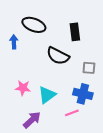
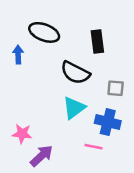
pink star: (23, 88) -> (22, 134), moved
cyan triangle: (47, 95) -> (74, 108), moved
pink line: (72, 113) -> (93, 147), turned 32

